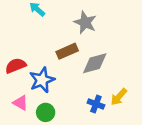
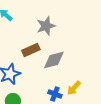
gray star: (85, 22) -> (46, 26), turned 30

